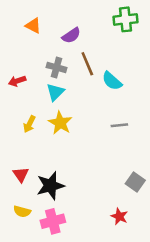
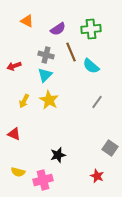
green cross: (125, 19) -> (91, 29), moved
gray line: (119, 125) -> (97, 102), turned -48
red triangle: (21, 175) -> (14, 134), moved, turned -32
black star: (50, 186) -> (58, 155), moved, size x0.7

